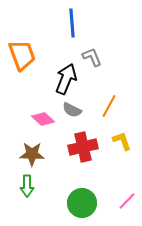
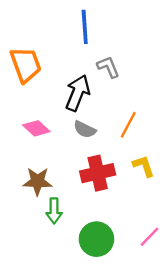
pink diamond: (43, 119) -> (36, 128), moved
green arrow: (27, 186) -> (54, 211), moved

